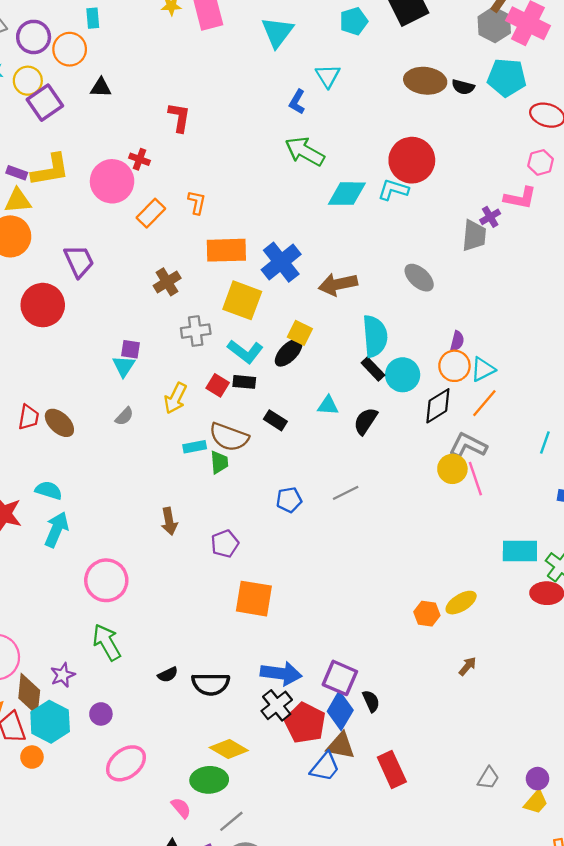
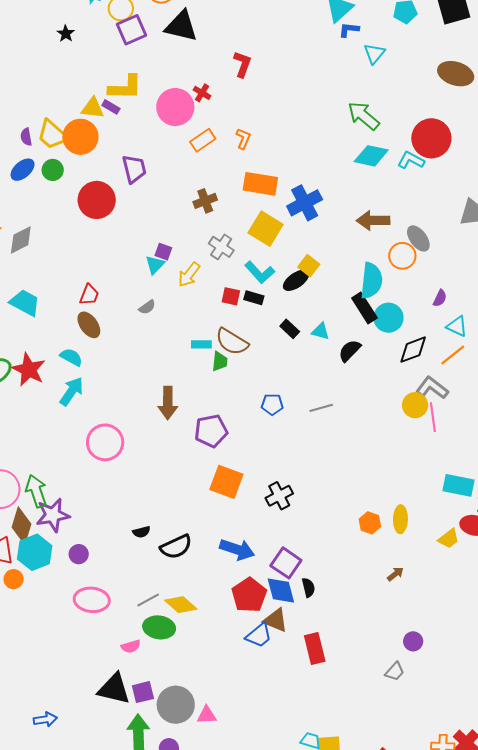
black triangle: (101, 88) -> (181, 26), size x1.8
blue L-shape: (297, 102) -> (349, 30), moved, turned 55
green arrow: (305, 151) -> (363, 116), moved
purple rectangle: (17, 173) -> (111, 107), moved
brown arrow: (338, 284) -> (373, 220), moved
gray cross: (196, 331) -> (221, 247), turned 30
orange circle: (454, 366) -> (402, 256), moved
black rectangle: (373, 369) -> (364, 308), size x1.4
cyan triangle: (483, 369) -> (457, 326), turned 40
red square: (218, 385) -> (231, 296), turned -30
yellow arrow: (175, 398) -> (189, 275), moved
red trapezoid: (29, 417) -> (89, 295), moved
black rectangle: (275, 420) -> (290, 329), moved
brown ellipse: (59, 423) -> (89, 325), moved
brown arrow: (169, 521) -> (168, 403), size x1.4
purple pentagon: (225, 544) -> (211, 431), size x1.4
yellow ellipse: (461, 603) -> (400, 519), turned -68
green arrow: (107, 642) -> (36, 491), moved
purple star: (63, 675) -> (53, 515), size x1.6
black semicircle: (211, 684) -> (176, 547), turned -36
black cross: (277, 705) -> (279, 496), moved
blue diamond: (340, 711) -> (281, 591), turned -56
pink ellipse: (126, 763) -> (92, 600), turned 32
purple circle: (537, 779) -> (413, 641), moved
yellow trapezoid: (536, 802) -> (449, 539), moved
pink semicircle: (181, 808) -> (131, 646), turned 102
gray line: (231, 821) -> (148, 600), moved

